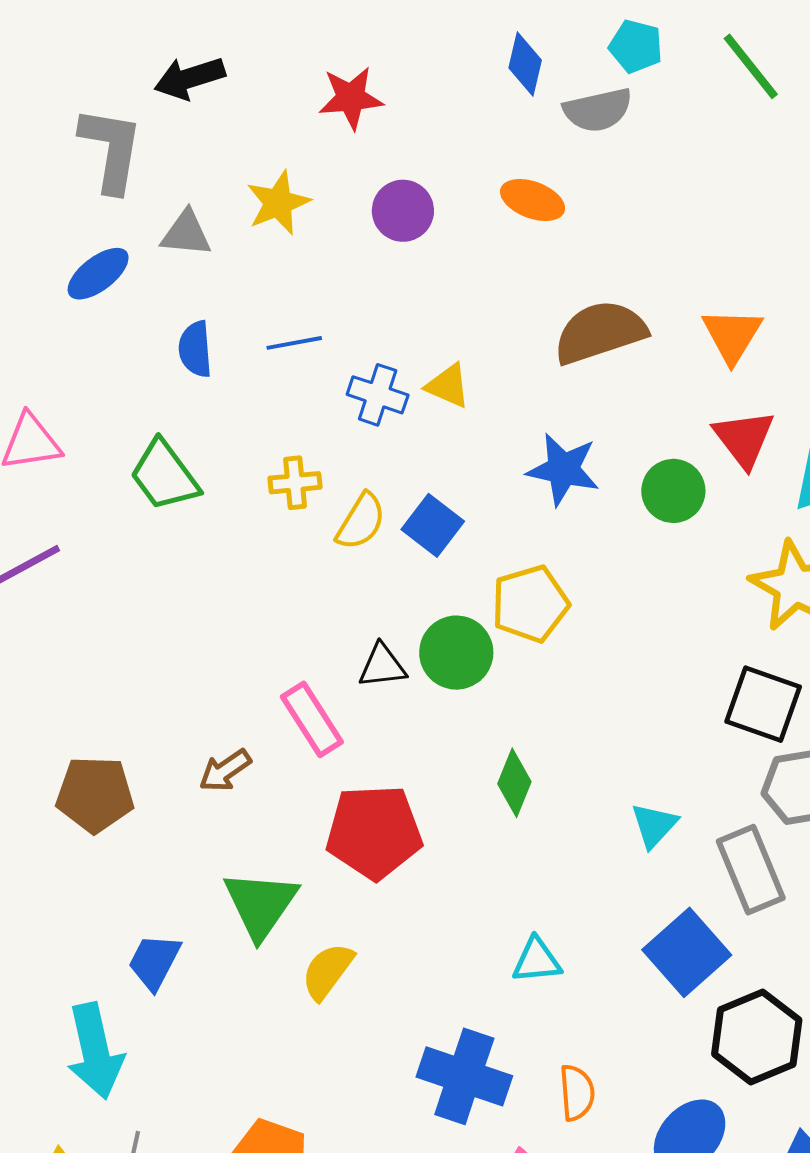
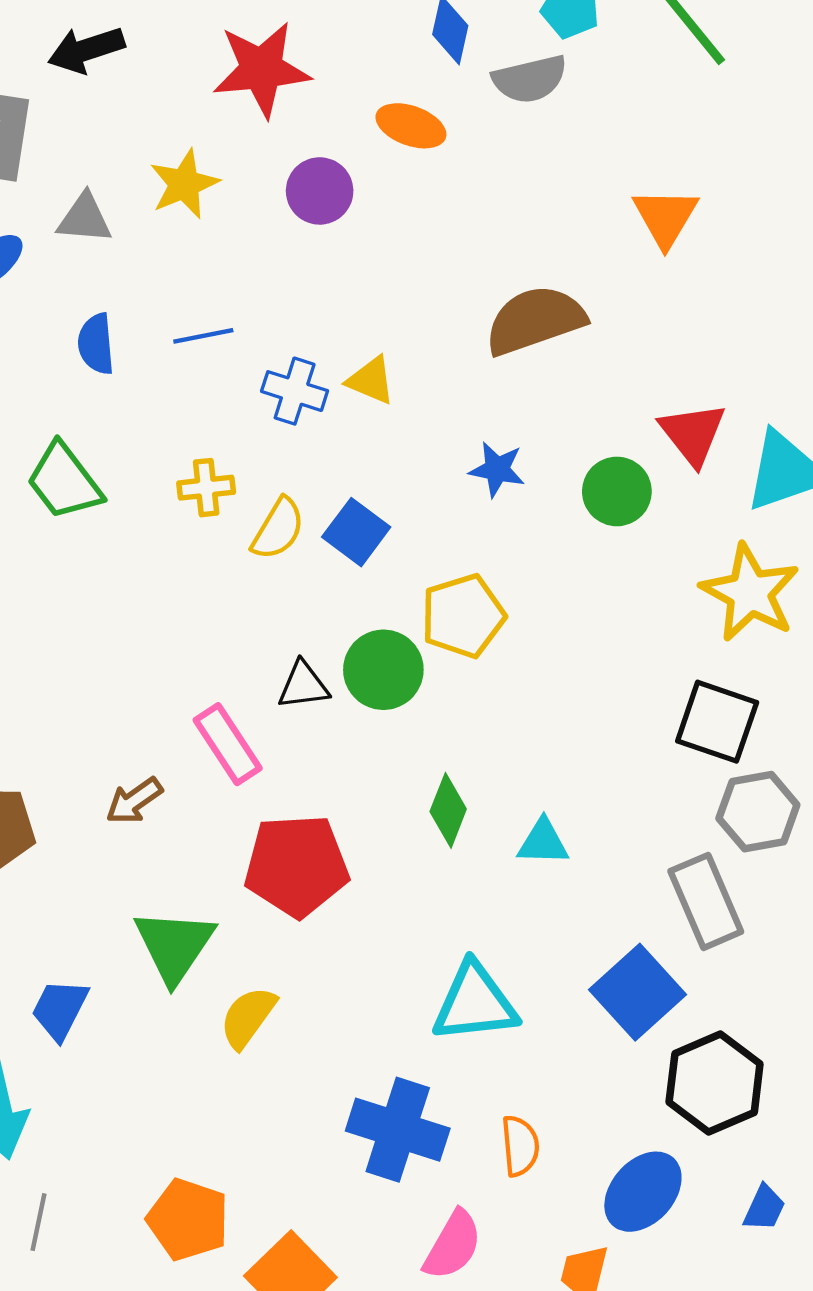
red star: (351, 98) -> (262, 69), size x1.4
orange ellipse: (533, 200) -> (411, 126), moved
orange triangle: (732, 335) -> (665, 217), moved
blue star: (563, 469) -> (497, 469), size x0.7
cyan triangle: (654, 825) -> (543, 842), moved, turned 50
cyan triangle: (537, 960) -> (475, 1003), size x1.6

